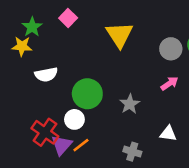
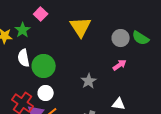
green star: (32, 27) -> (23, 30), moved
white semicircle: (46, 74) -> (24, 58), turned 90
green circle: (87, 94) -> (44, 66), moved

